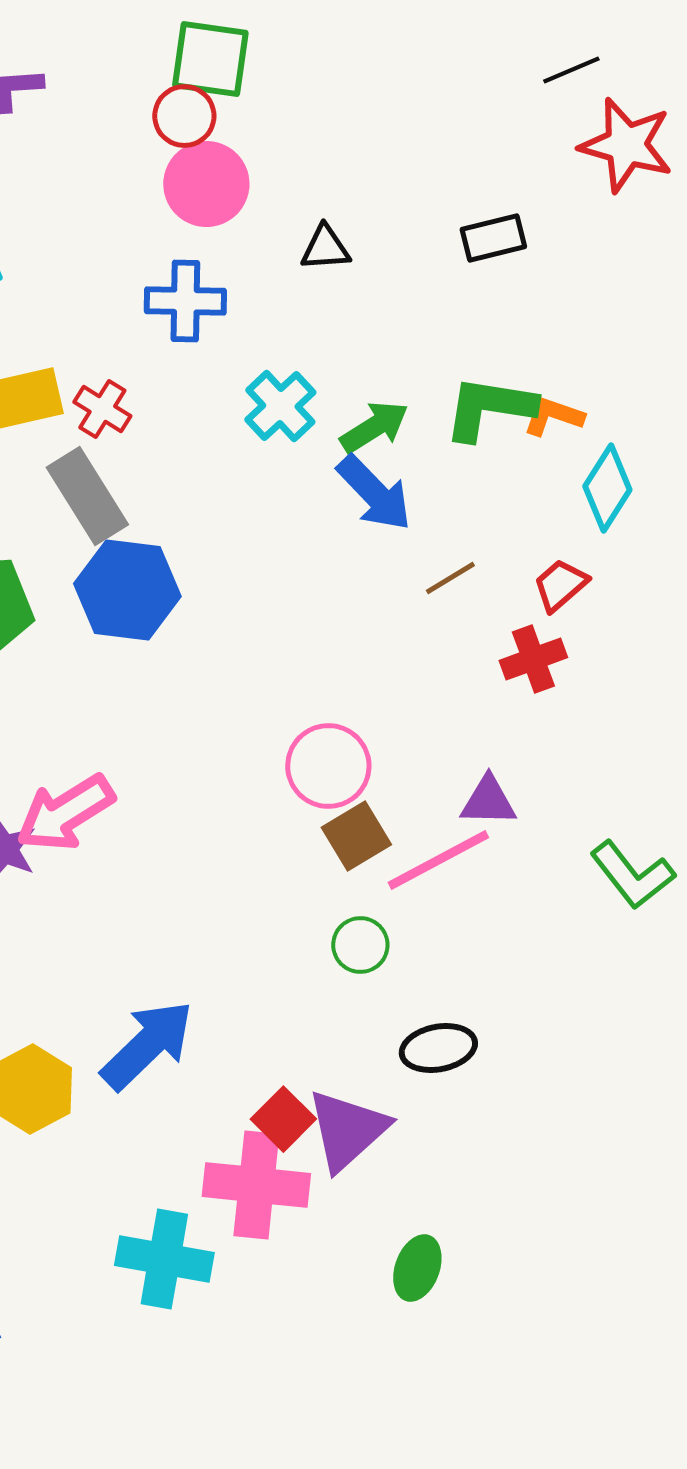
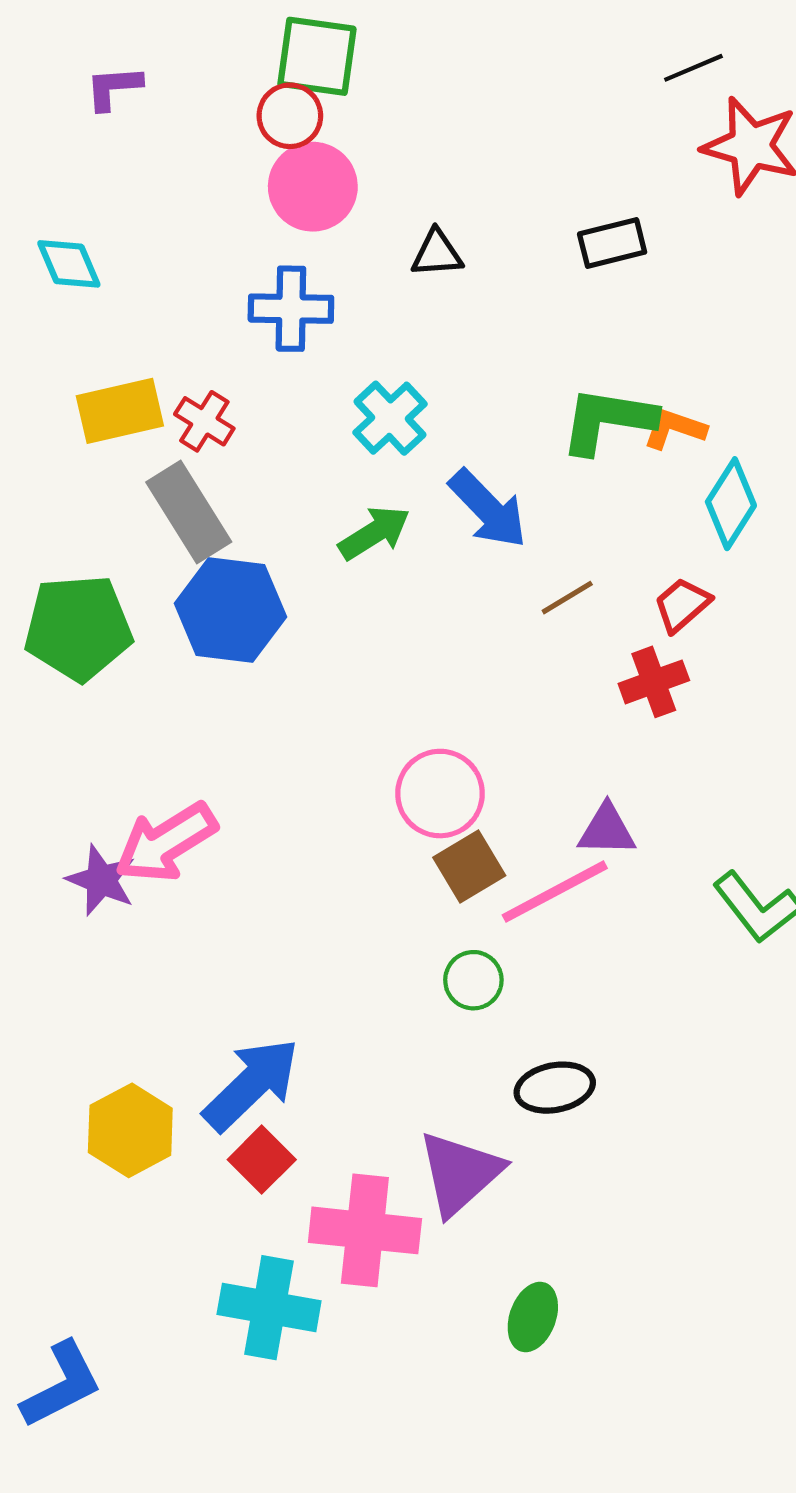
green arrow: (374, 427) -> (374, 533), moved
red square: (283, 1119) -> (262, 1160), moved

